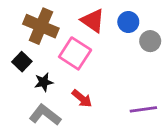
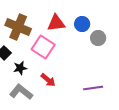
red triangle: (93, 21) -> (56, 23), turned -42

